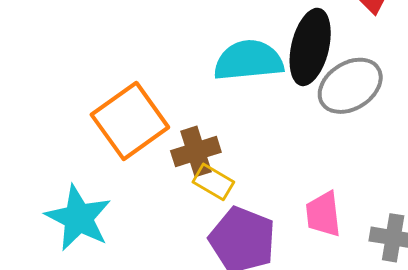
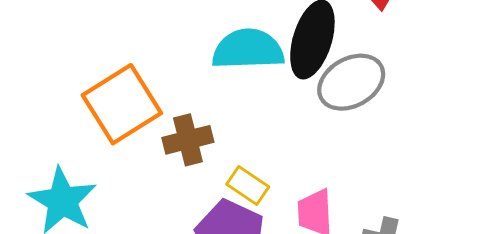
yellow rectangle: (213, 182) -> (248, 185), moved

